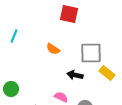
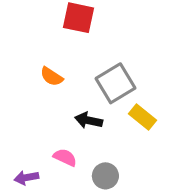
gray square: (91, 53) -> (116, 83), turned -30

